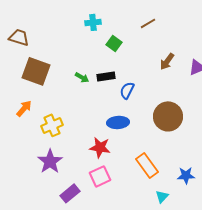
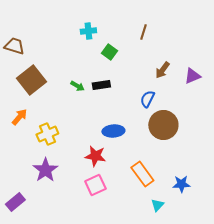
brown line: (148, 23) -> (143, 32), turned -42
brown square: (36, 71) -> (31, 80), turned 32
blue semicircle: (127, 90) -> (147, 99), moved
purple rectangle: (70, 193) -> (15, 202), moved

